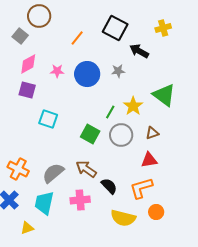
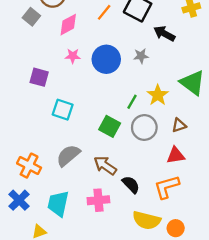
orange line: (77, 38) -> (104, 12), moved
pink diamond: (28, 64) -> (68, 25), moved
gray semicircle: (53, 173) -> (68, 155), moved
orange circle: (156, 212) -> (176, 228), moved

